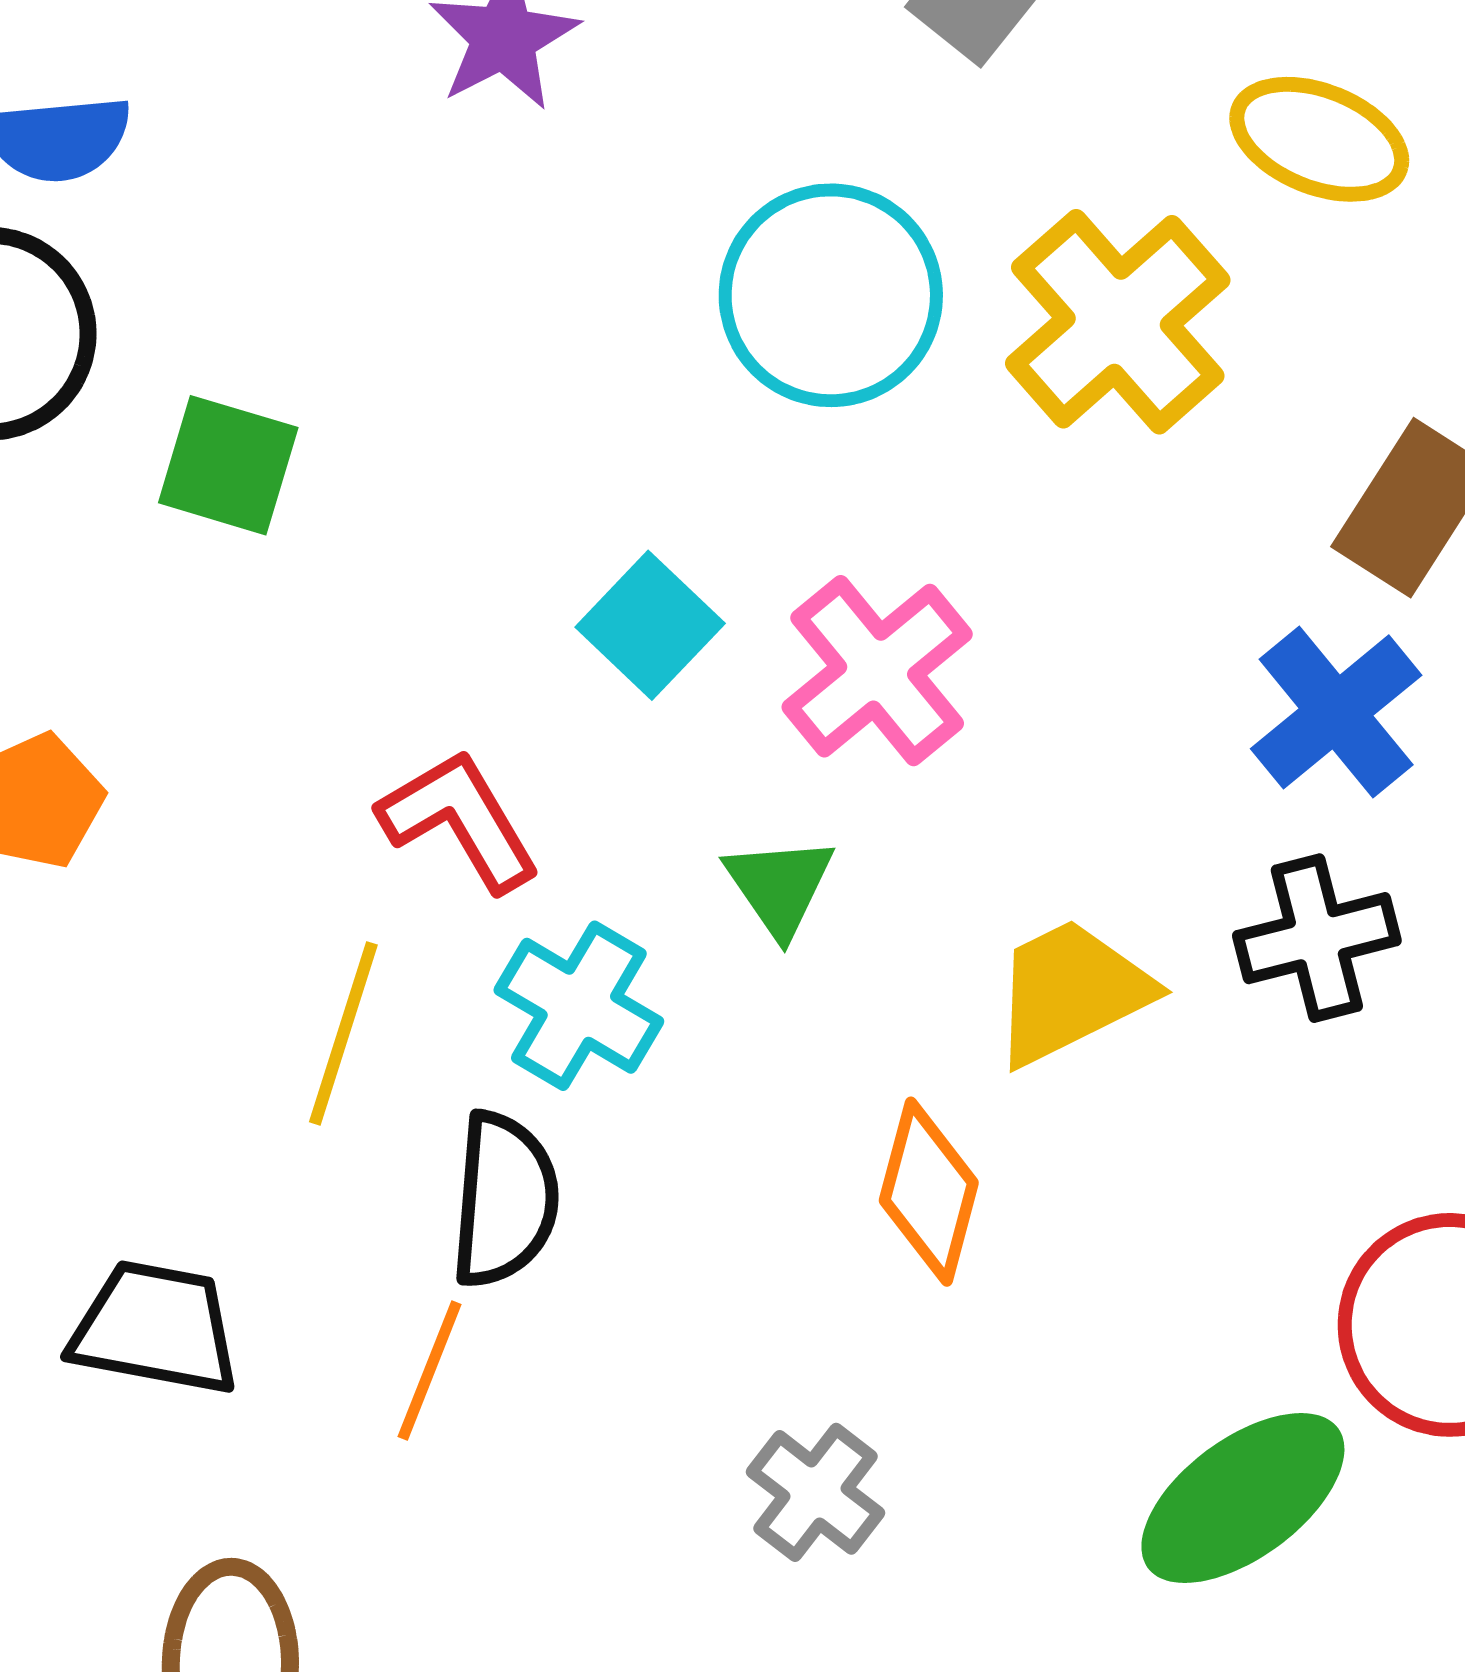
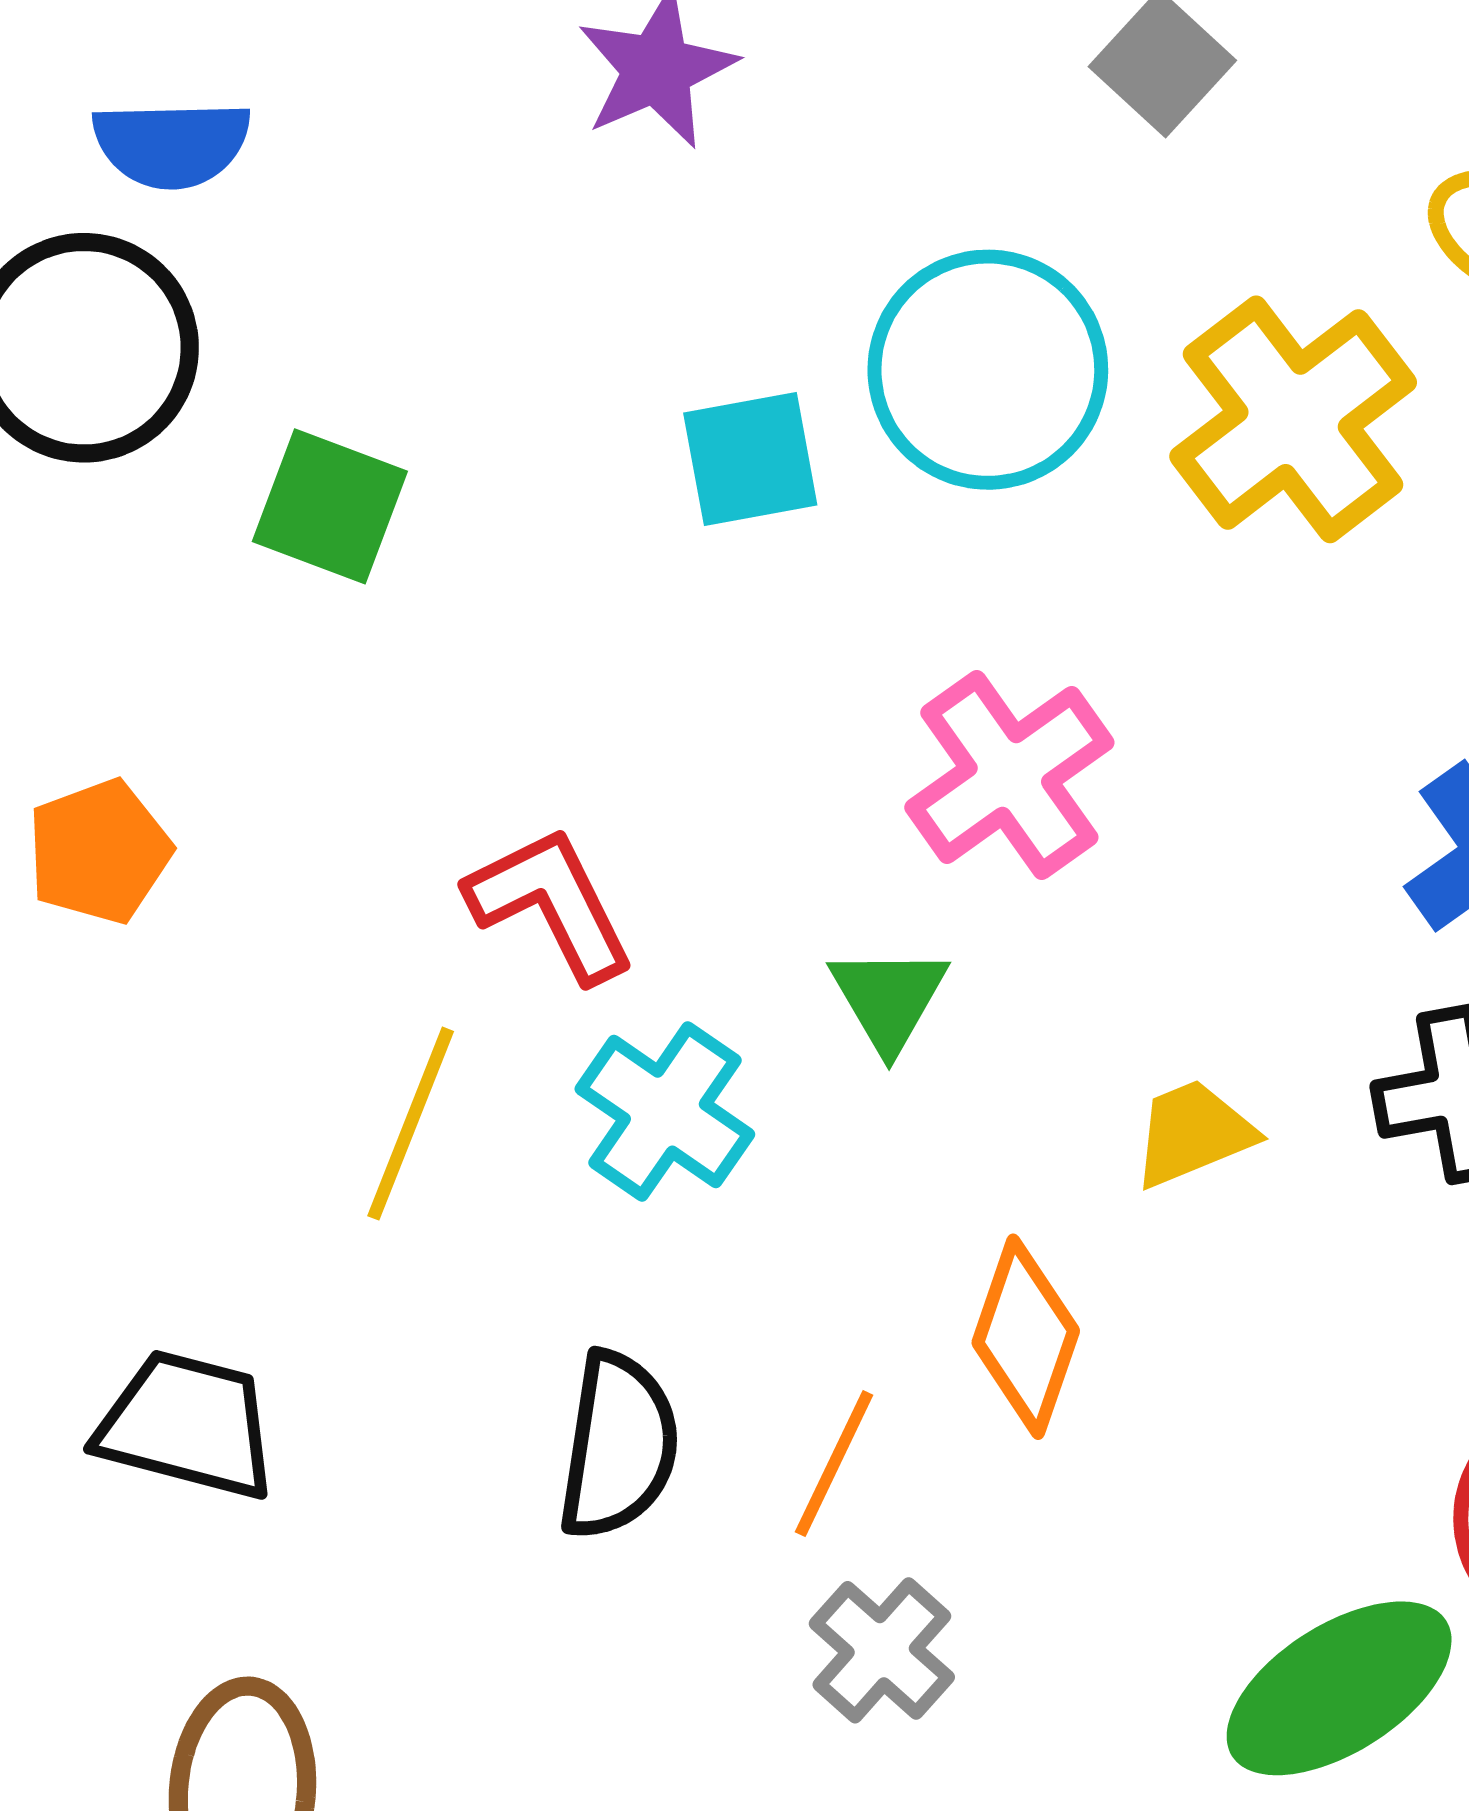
cyan square: (650, 625) -> (750, 459), moved, turned 32
yellow trapezoid: (1071, 992) -> (1193, 1133), size x0.7
black semicircle: (504, 1200) -> (618, 1446), moved
orange line: (430, 1370) -> (834, 1463), moved

